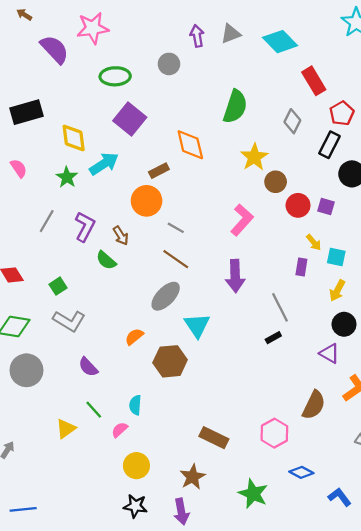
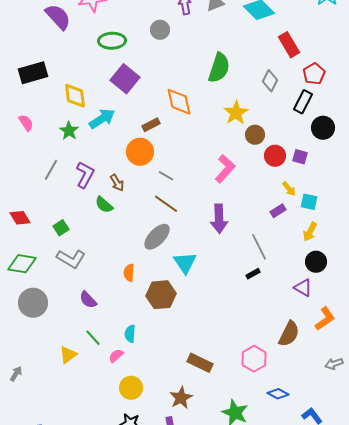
purple rectangle: (301, 267) -> (278, 211), turned 49
orange semicircle: (134, 337) -> (129, 273), turned -48

